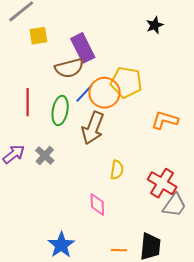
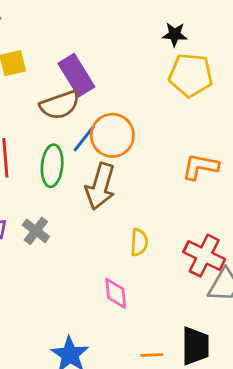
black star: (155, 25) -> (175, 34), turned 30
yellow pentagon: (126, 82) -> (191, 75), moved

